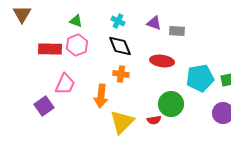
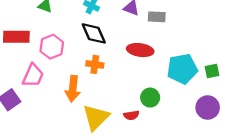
pink hexagon: (77, 45) -> (52, 47), moved
green circle: (171, 104) -> (150, 98), size x0.7

